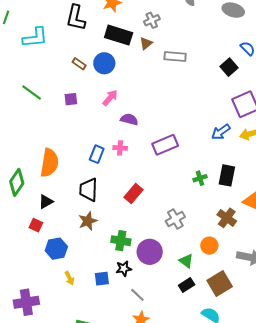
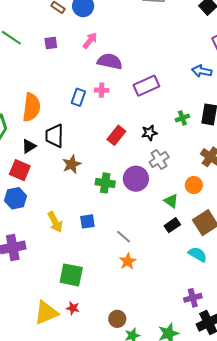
purple semicircle: (129, 119) -> (110, 61), size x1.4
blue arrow: (221, 132) -> (202, 71), turned 48
black trapezoid: (89, 190) -> (55, 136), moved
red square: (36, 225) -> (20, 170), size x1.5
blue hexagon: (56, 249) -> (15, 198), moved
purple circle: (150, 252) -> (136, 179), moved
black star: (124, 269) -> (149, 133), moved
yellow arrow: (69, 278) -> (55, 222), size x1.5

